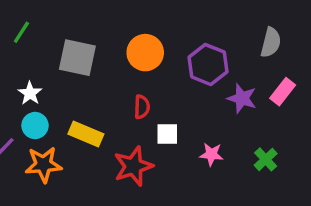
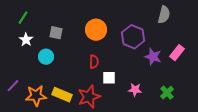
gray semicircle: (271, 42) -> (164, 15), moved
gray square: (77, 58) -> (56, 33), size x0.6
white star: (30, 93) -> (26, 40), moved
cyan circle: (35, 126) -> (46, 57), moved
yellow rectangle: (86, 134) -> (62, 95), moved

